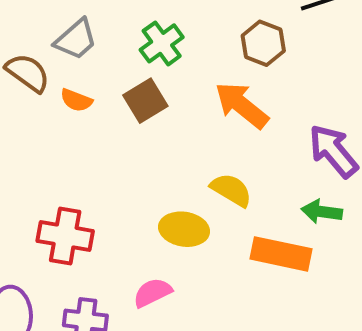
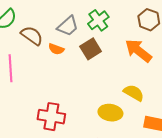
gray trapezoid: (76, 39) -> (68, 26), moved

